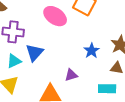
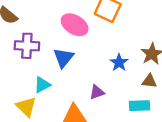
blue triangle: (34, 53) -> (63, 58), moved
cyan triangle: (14, 61) -> (42, 85), moved

